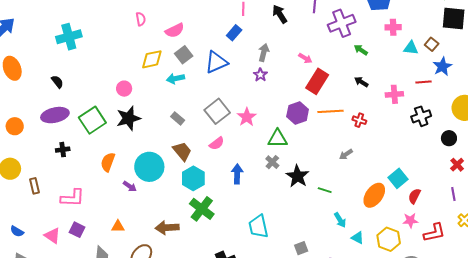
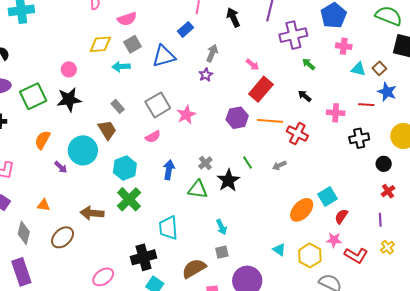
blue star: (442, 67) -> (387, 92), turned -30
red cross: (359, 120) -> (297, 133), size x1.5
green triangle: (277, 139) -> (198, 190), moved
brown trapezoid: (182, 151) -> (107, 130), moved
green line: (325, 190) -> (247, 163), moved, turned 32
cyan arrow: (340, 220) -> (221, 227), moved
cyan trapezoid: (258, 226) -> (168, 228), moved
red L-shape: (434, 233) -> (356, 255), turned 35

